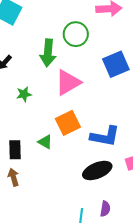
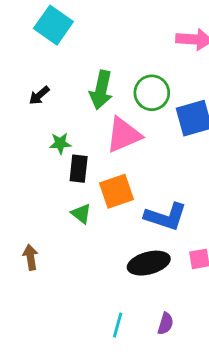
green circle: (76, 34) -> (152, 93), moved
black rectangle: (15, 150) -> (79, 169), moved
purple semicircle: (105, 209) -> (165, 324), moved

